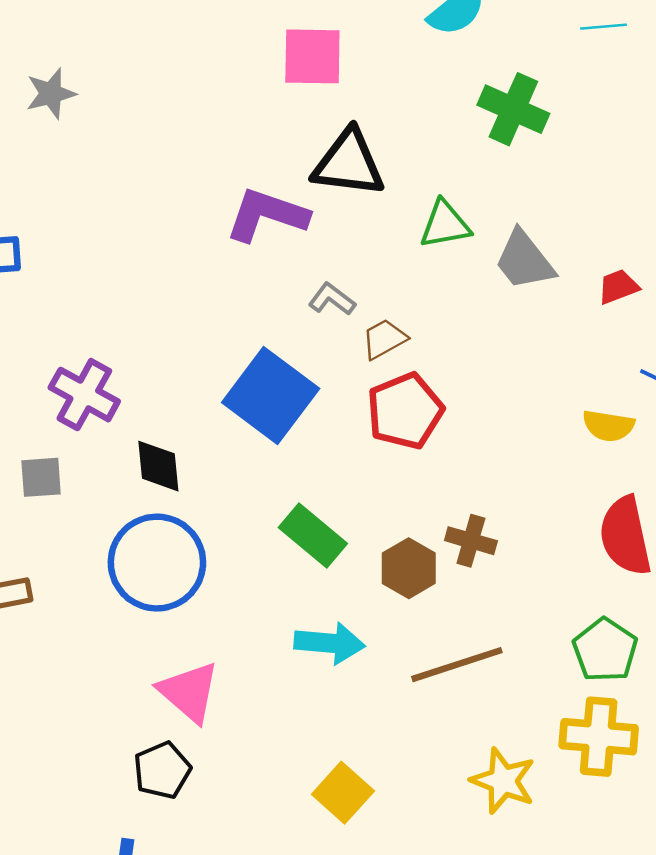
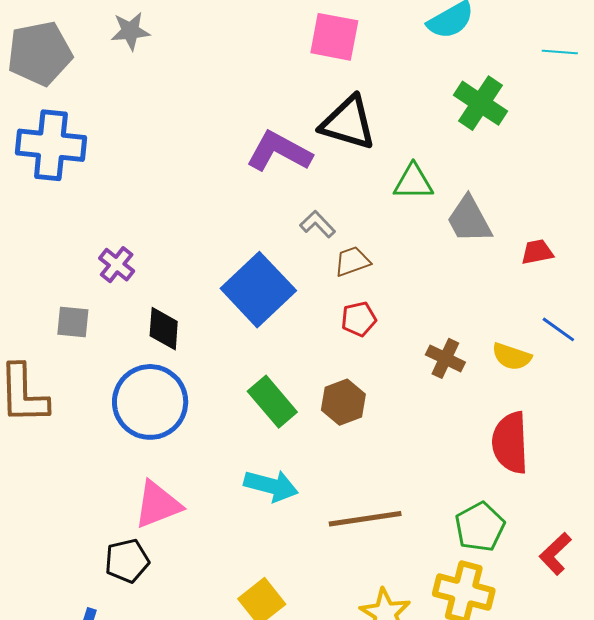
purple cross: (84, 395) -> (117, 265), size x0.7
red pentagon: (405, 411) -> (359, 319), size x0.6
brown cross: (471, 541) -> (445, 358), moved
brown hexagon: (409, 568) -> (343, 402), moved
pink triangle: (189, 692) -> (158, 505), turned 48

